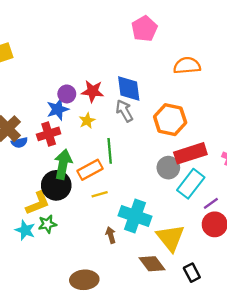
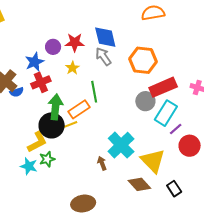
blue star: (58, 109) -> (35, 62), moved
yellow line: (100, 194) -> (71, 124), moved
purple line: (211, 203) -> (176, 129), moved
cyan cross: (135, 216) -> (121, 145), turned 32

